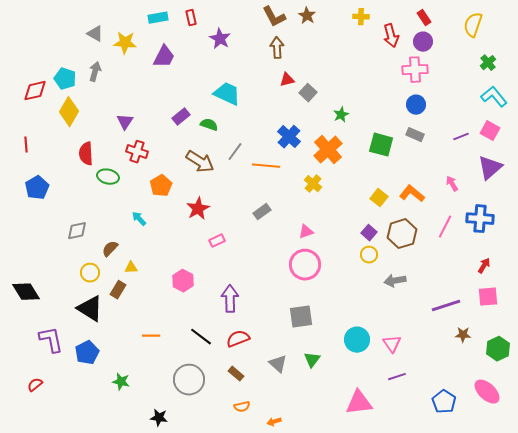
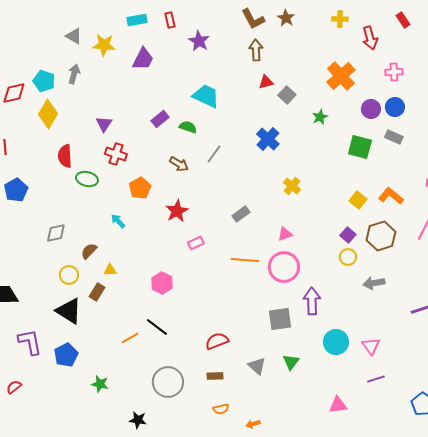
purple circle: (423, 42) -> (371, 109), moved
pink cross: (415, 70) -> (394, 72), size x0.7
orange cross: (328, 150) -> (341, 76), moved
brown arrow: (200, 162) -> (179, 164), size x0.7
orange line: (266, 166) -> (245, 260), moved
purple arrow: (230, 299) -> (312, 301), moved
orange line: (151, 336) -> (130, 338), turned -30
black line: (201, 337) -> (157, 327), moved
brown rectangle: (236, 374) -> (215, 376), turned -42
pink triangle: (359, 403) -> (338, 405), size x0.7

